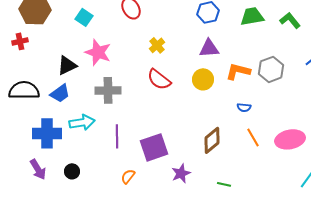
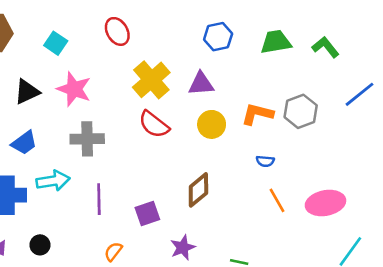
yellow cross: (157, 45) -> (151, 80), size x1.8
purple triangle: (209, 48) -> (201, 84), moved
black triangle: (67, 65) -> (27, 92), moved
brown diamond: (212, 140) -> (198, 190), moved
purple square: (154, 147) -> (147, 213), size x0.7

